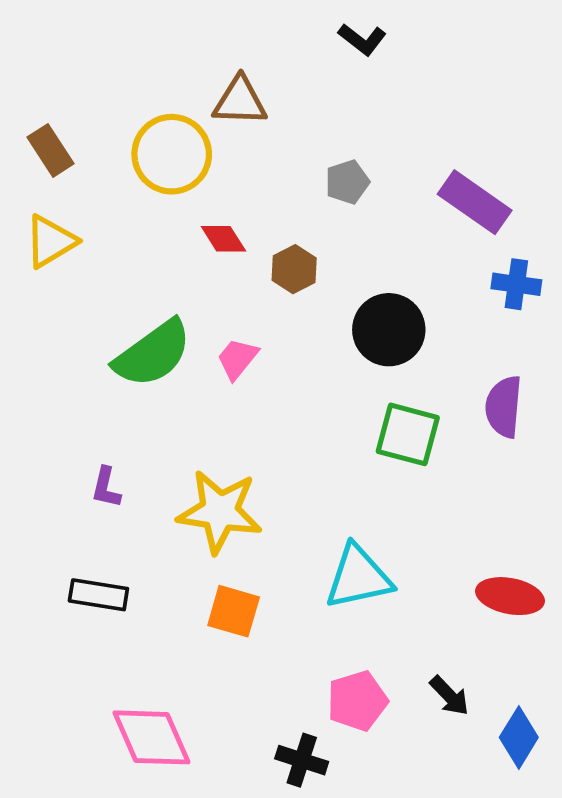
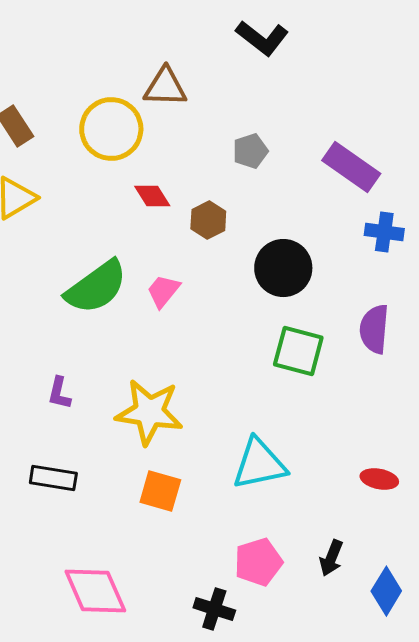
black L-shape: (362, 39) -> (262, 38), size x1.4
red ellipse: (510, 596) -> (379, 479), size x0.7
black arrow: (449, 696) -> (331, 558), turned 66

